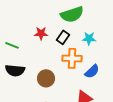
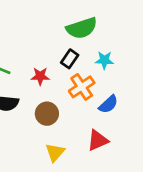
red star: (41, 33) -> (40, 76), moved
orange cross: (72, 58) -> (82, 87), turned -36

